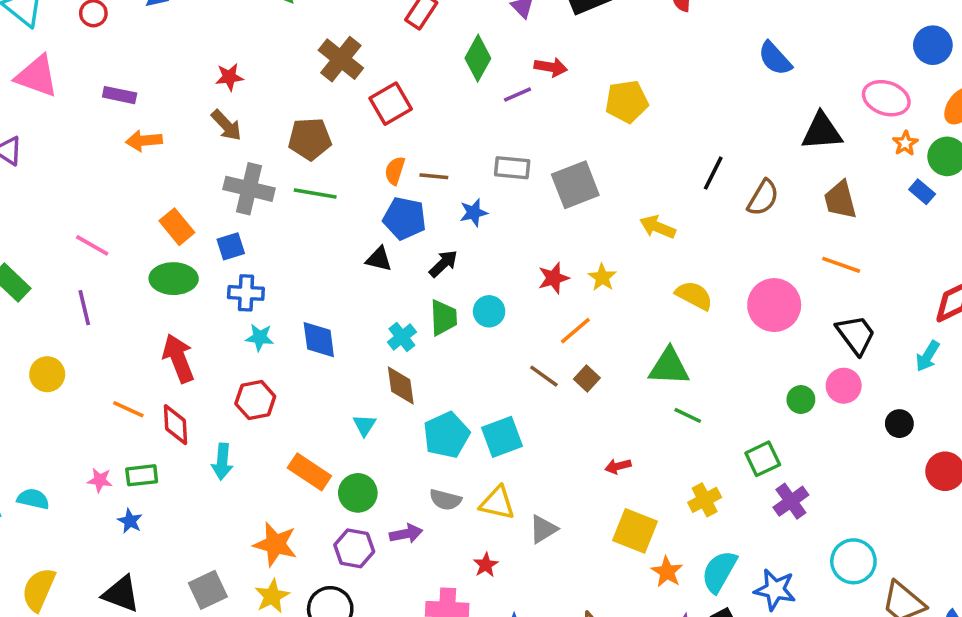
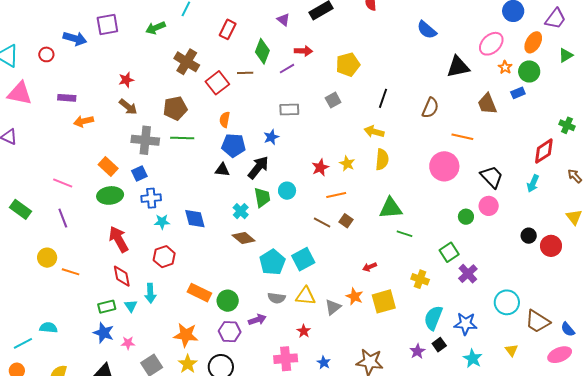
pink ellipse: (886, 98) -> (491, 44), turned -55
black line: (713, 173) -> (383, 98), moved
brown line: (434, 176) -> (245, 73), moved
gray square: (575, 185) -> (333, 100), moved, size x0.6
blue rectangle: (922, 192) -> (518, 93), turned -56
brown trapezoid: (840, 200) -> (487, 104), moved
black arrow: (443, 264) -> (258, 168), size x1.4
orange line: (841, 265) -> (462, 137), moved
yellow semicircle: (694, 295) -> (382, 159), moved, turned 75
orange line: (575, 331) -> (336, 195), turned 36
brown diamond: (401, 385) -> (244, 238), turned -35
orange line: (128, 409) -> (71, 272), moved
black circle: (899, 424) -> (529, 236), moved
cyan triangle: (364, 425) -> (131, 306), moved
pink star: (100, 480) -> (128, 343), moved
yellow cross: (705, 500) -> (420, 279), turned -36
blue star: (130, 521) -> (104, 333), size x1.5
yellow square: (635, 531) -> (384, 301), turned -30
orange star: (667, 572) -> (355, 296), moved

